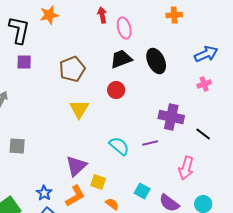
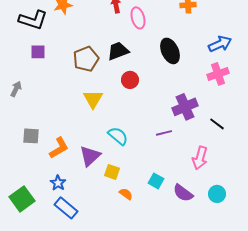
black L-shape: (19, 30) -> (33, 20), turned 96
black trapezoid: (121, 59) -> (118, 51), moved
pink cross: (204, 84) -> (218, 74), size x1.5
purple cross: (171, 117) -> (185, 107), turned -35
cyan semicircle: (119, 146) -> (118, 136), moved
orange L-shape: (75, 196) -> (59, 148), moved

